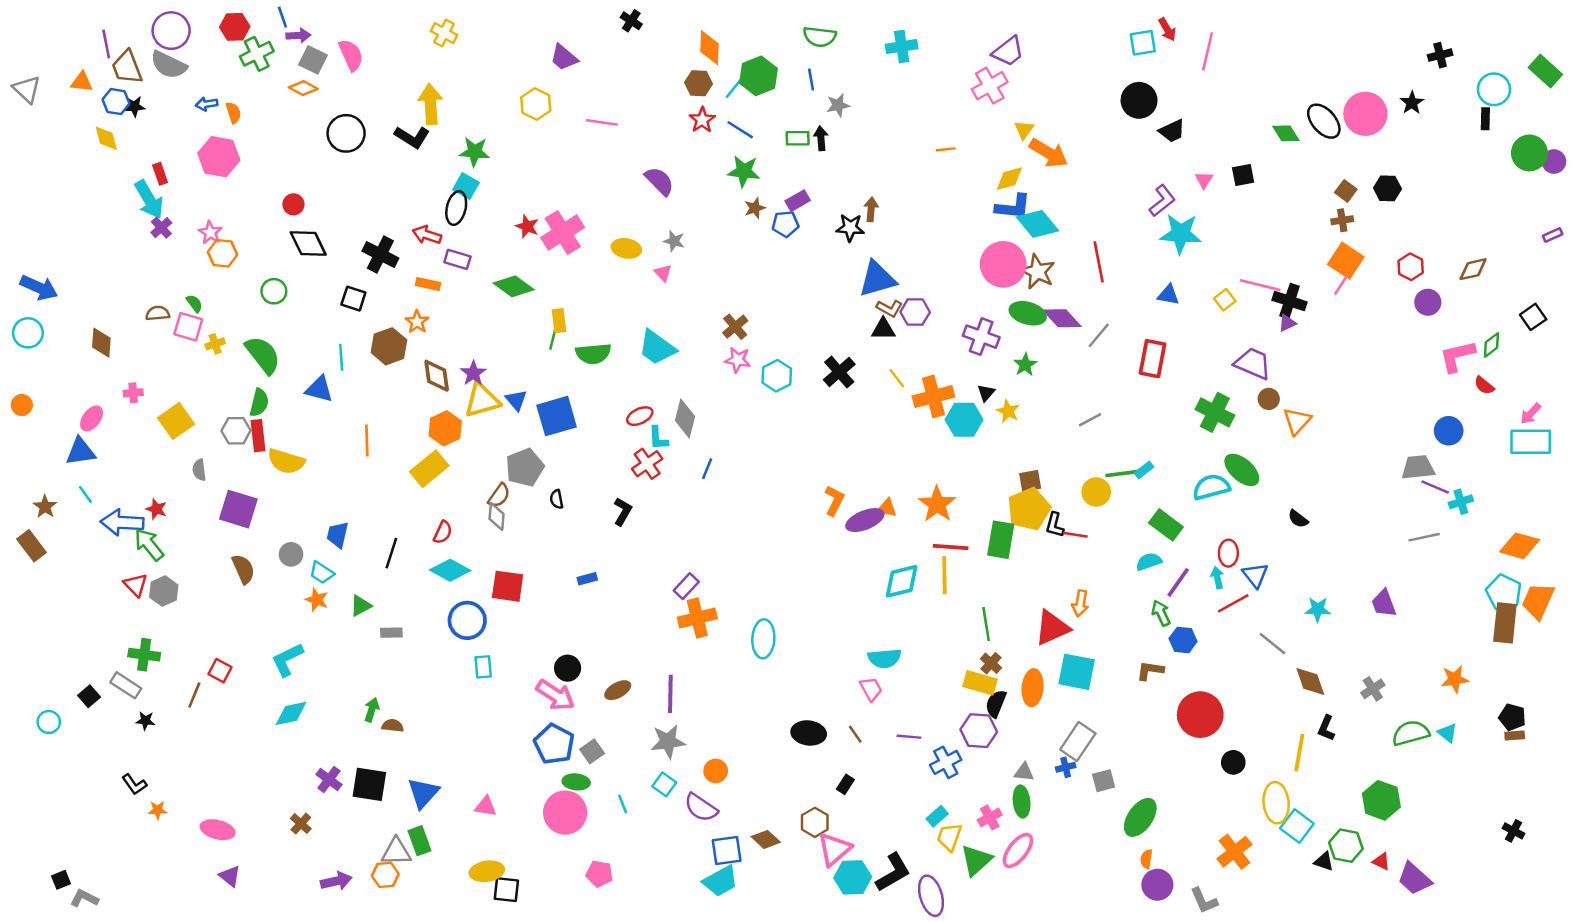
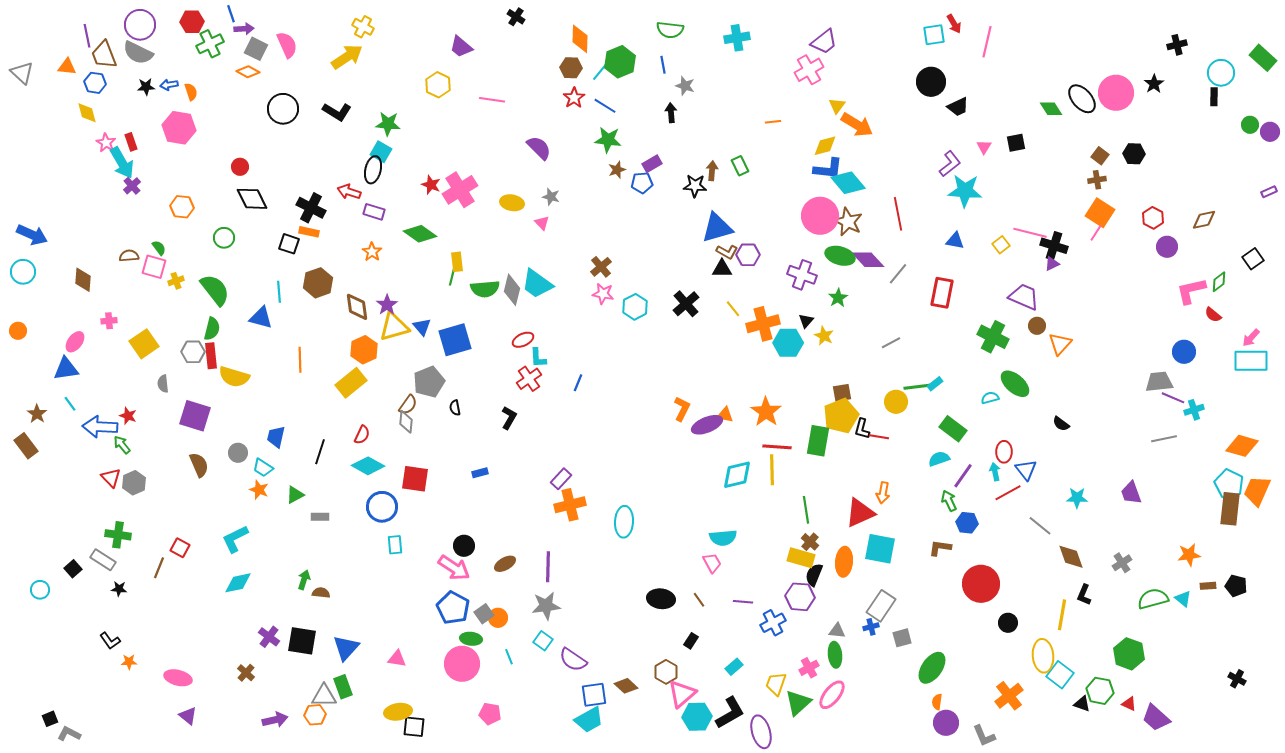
yellow arrow: (431, 104) -> (347, 57), moved, turned 60
gray star: (838, 105) -> (685, 86), turned 30
black star: (134, 106) -> (146, 87), moved
green rectangle: (798, 138) -> (740, 166), moved, turned 66
green circle: (1529, 153) -> (1250, 125), size x0.6
pink star: (210, 232) -> (106, 143), moved
orange rectangle: (428, 284) -> (309, 232), moved
orange star: (417, 322) -> (372, 252), moved
gray diamond: (685, 419) -> (512, 290), moved
cyan semicircle: (1211, 487) -> (990, 398), size x0.6
green arrow: (149, 545) -> (122, 445), size x0.7
brown rectangle: (1515, 735) -> (1208, 586), moved
orange circle: (716, 771) -> (498, 618), moved
cyan rectangle: (937, 816) -> (734, 667), moved

